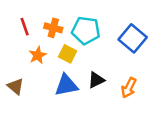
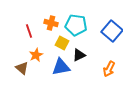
red line: (25, 27) -> (29, 31), moved
orange star: (38, 55) -> (36, 55), moved
black triangle: (96, 80) -> (79, 55), moved

